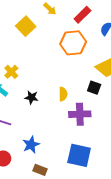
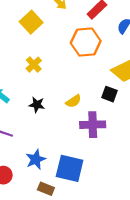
yellow cross: (11, 72) -> (34, 65), moved
yellow semicircle: (63, 94) -> (73, 101), turned 56
blue square: (79, 155) -> (70, 168), moved

